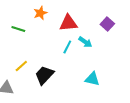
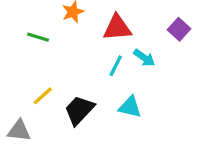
cyan triangle: (92, 79) -> (130, 107), moved

